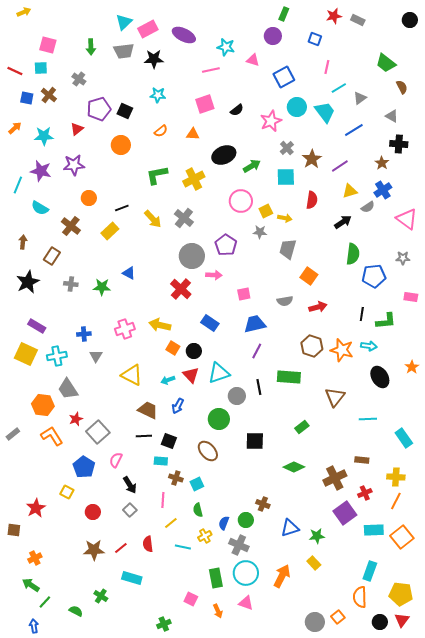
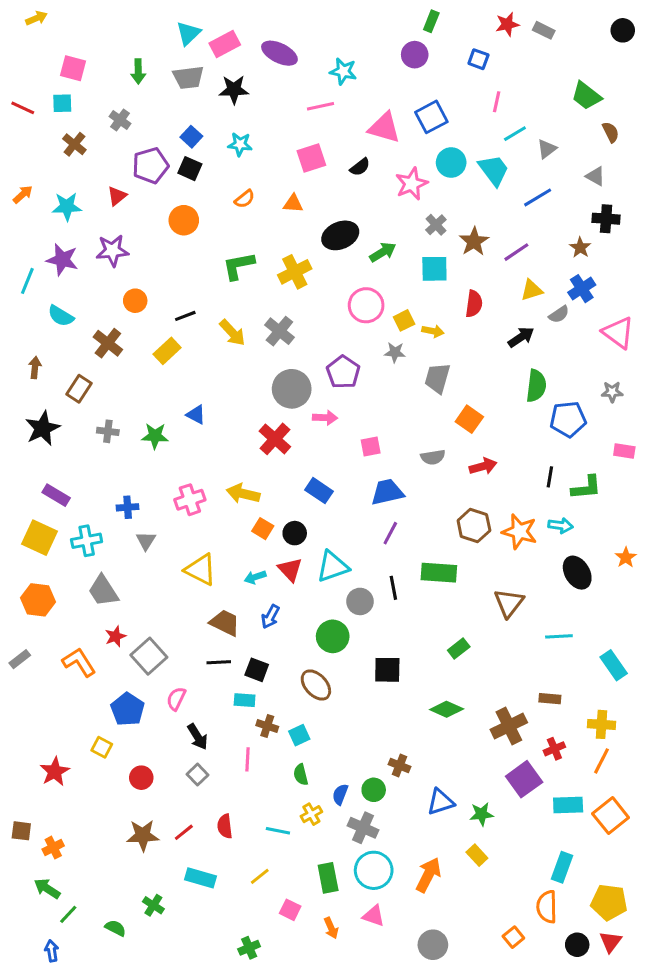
pink triangle: (253, 60) -> (384, 128), moved, size x1.6
blue square: (27, 98) -> (191, 137), moved, turned 32
orange hexagon: (43, 405) -> (38, 600), moved
yellow line: (171, 523) -> (260, 876), moved
brown square: (14, 530) -> (21, 831), moved
gray circle: (315, 622) -> (433, 945), moved

